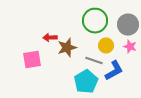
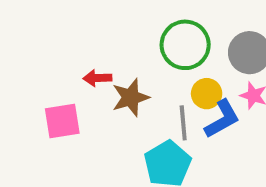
gray line: (94, 61) -> (183, 123), turned 66
blue L-shape: (114, 71) -> (222, 119), moved

